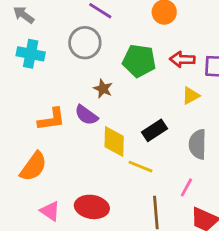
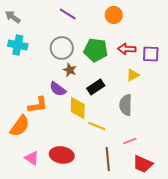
gray circle: (85, 43) -> (62, 48), moved
orange L-shape: (51, 119) -> (38, 105), moved
black rectangle: (154, 130) -> (96, 87), moved
gray semicircle: (198, 144) -> (126, 105), moved
pink line: (186, 187) -> (130, 141), turned 40

